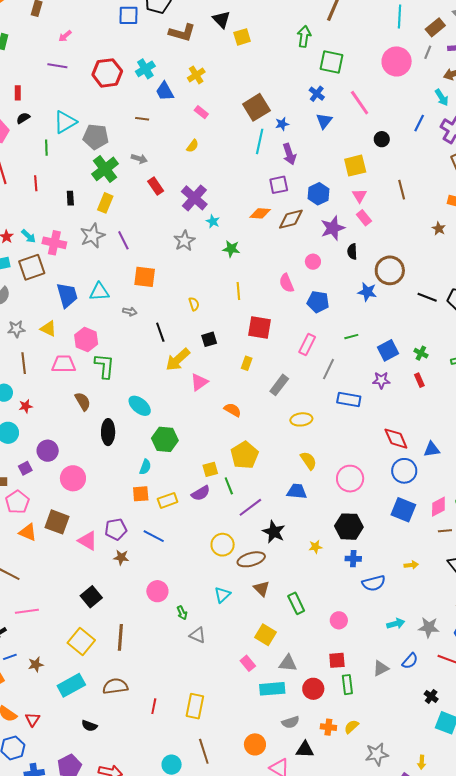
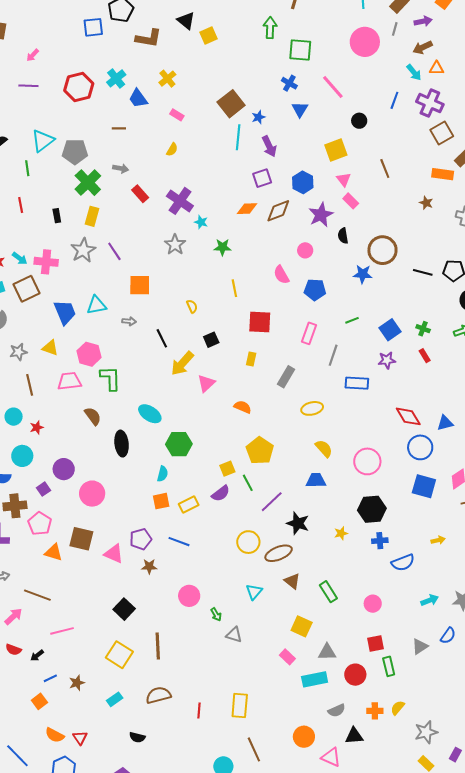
cyan rectangle: (71, 685) -> (115, 699), size x0.6

